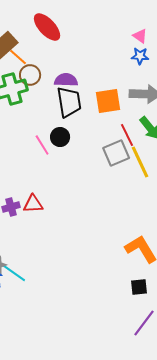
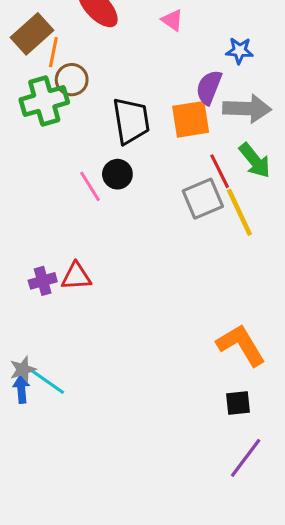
pink triangle: (140, 36) -> (172, 20), moved
orange line: (18, 57) -> (53, 52), turned 60
purple semicircle: (66, 80) -> (209, 87), moved, turned -70

